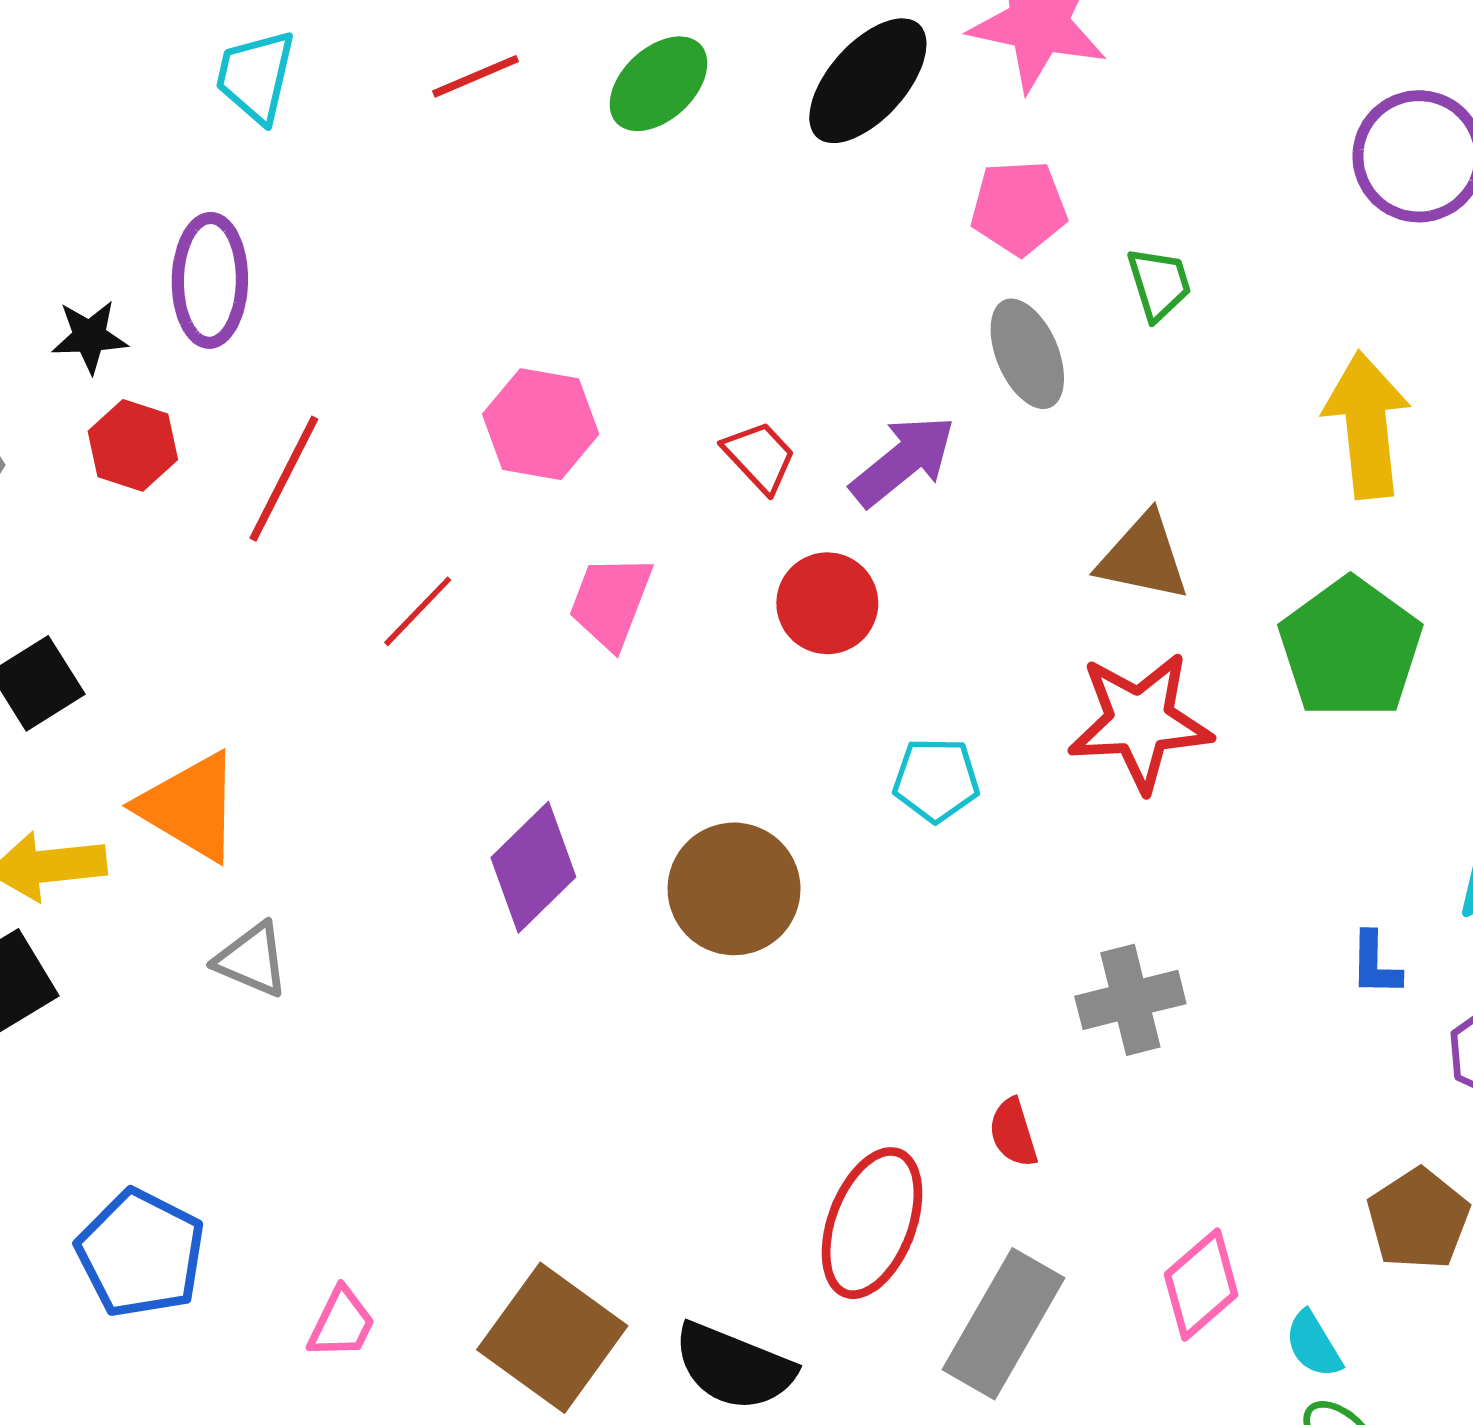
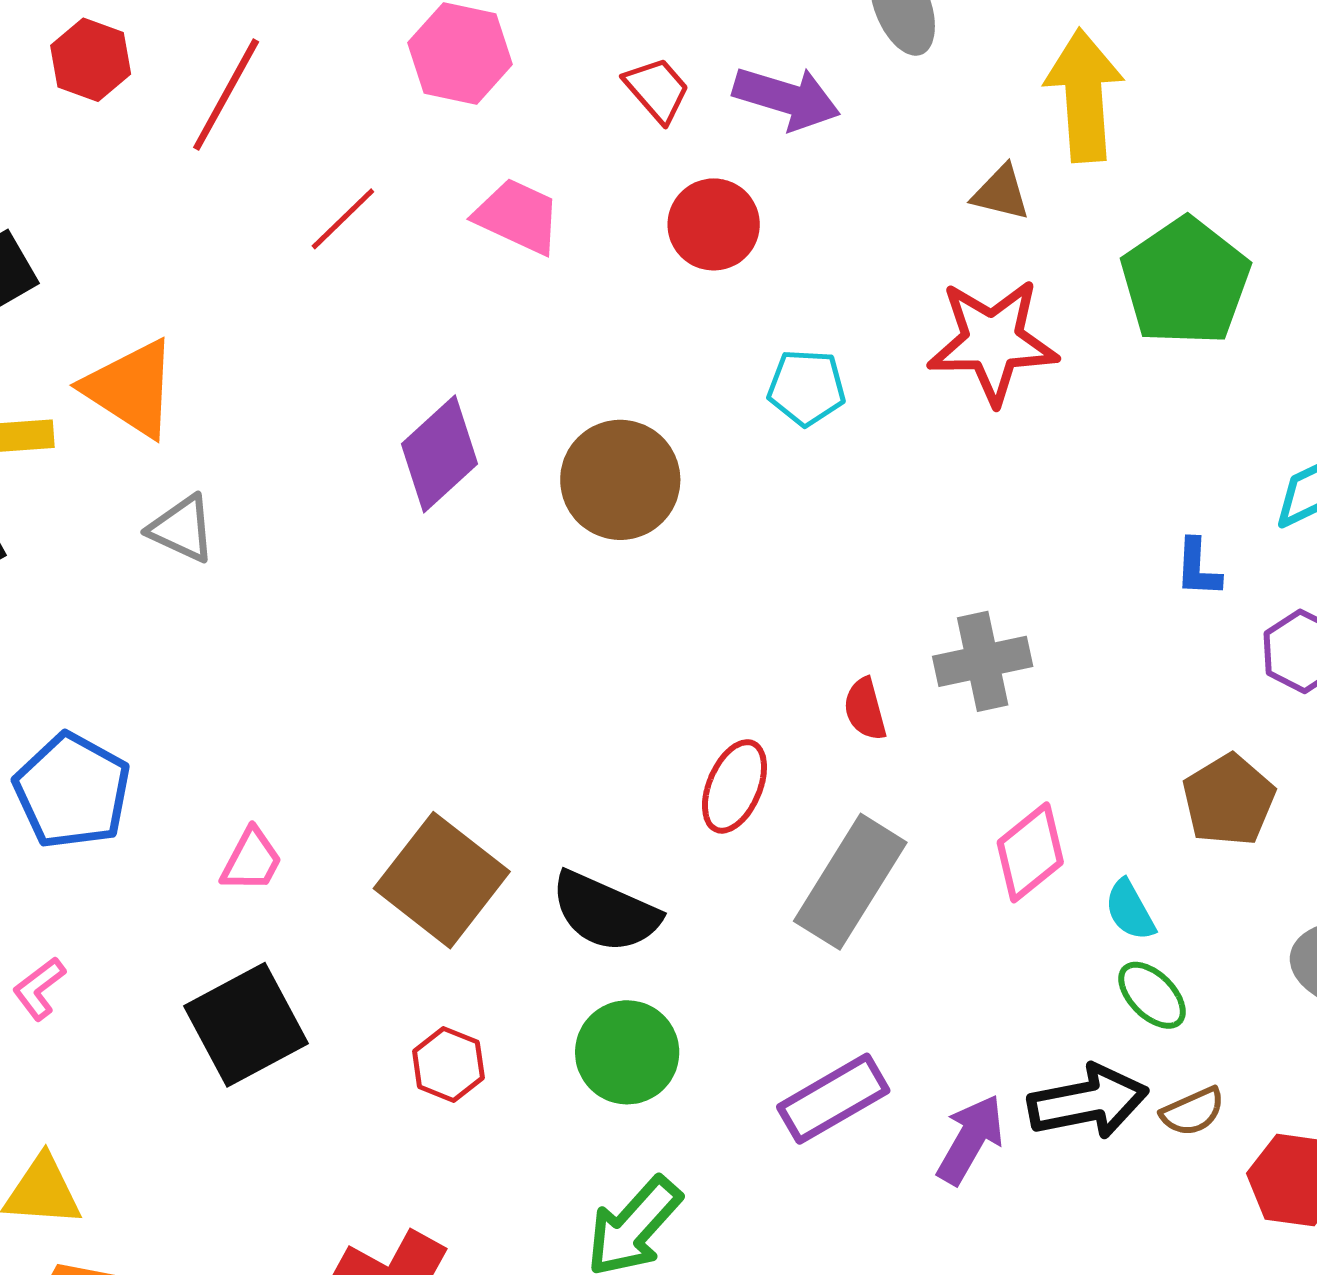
yellow arrow: (1367, 425) -> (1084, 95), moved
purple arrow: (903, 461) -> (787, 98), turned 54
brown triangle: (1143, 557) -> (1001, 193), size x0.7
pink trapezoid: (611, 602) -> (518, 216), turned 92
gray cross: (1130, 1000) -> (983, 661), moved
red ellipse: (872, 1223) -> (734, 786), size x0.7

